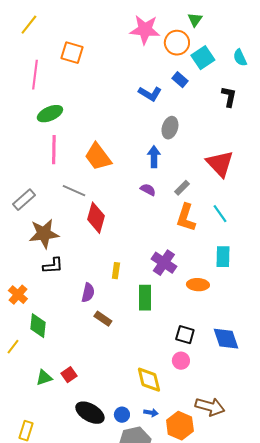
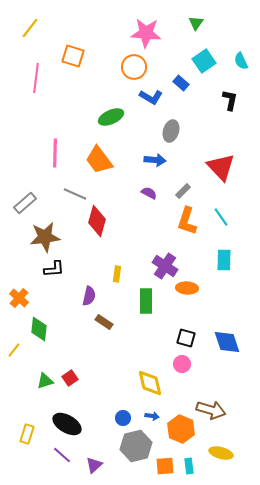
orange circle: (177, 43) -> (134, 67), moved
green ellipse: (50, 114) -> (111, 117), moved
blue arrow: (154, 157) -> (155, 160), turned 95
orange ellipse: (198, 285) -> (187, 288), moved
black ellipse: (90, 413) -> (67, 424), moved

